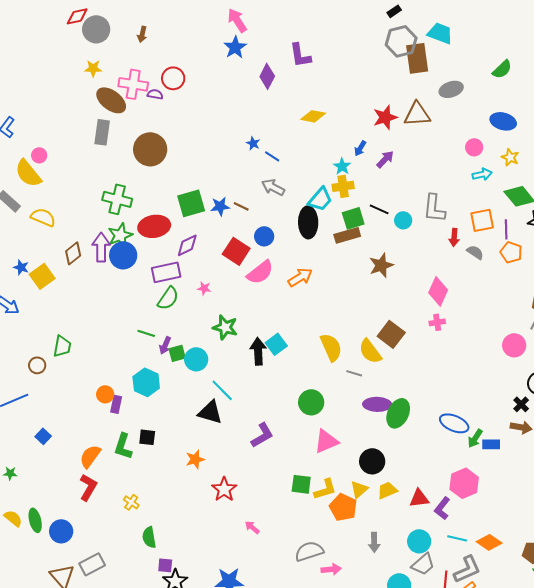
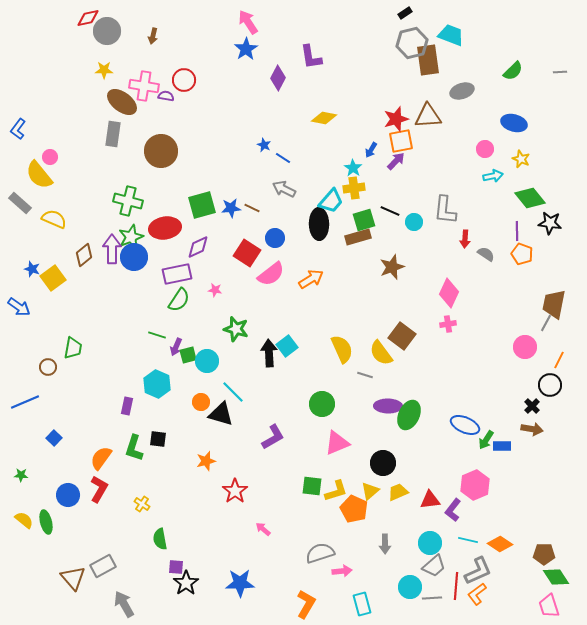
orange square: (482, 220) -> (401, 141), moved
orange circle: (105, 394) -> (201, 402), moved
blue circle: (61, 531) -> (68, 495), moved

